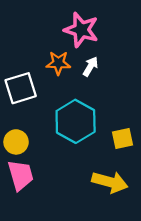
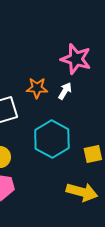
pink star: (81, 30) -> (76, 59), moved

